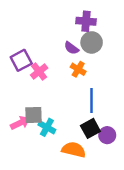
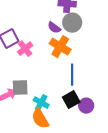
orange cross: (78, 69) -> (60, 47), size x1.5
cyan cross: (47, 127) -> (41, 103), moved
orange semicircle: (74, 150) -> (40, 119), moved, turned -135

